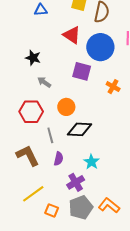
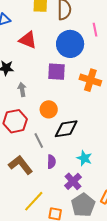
red triangle: (72, 35) -> (28, 40), moved
gray arrow: (44, 82) -> (22, 90), turned 56
orange cross: (113, 87) -> (90, 80), size x1.5

